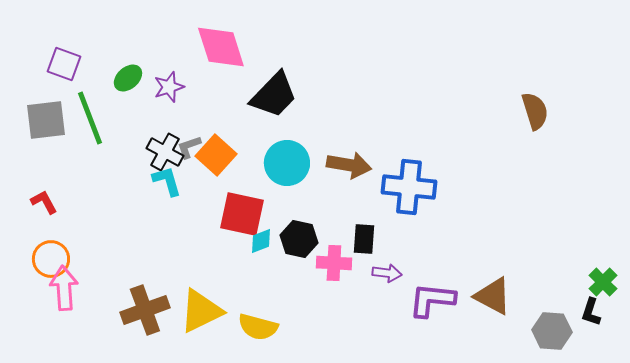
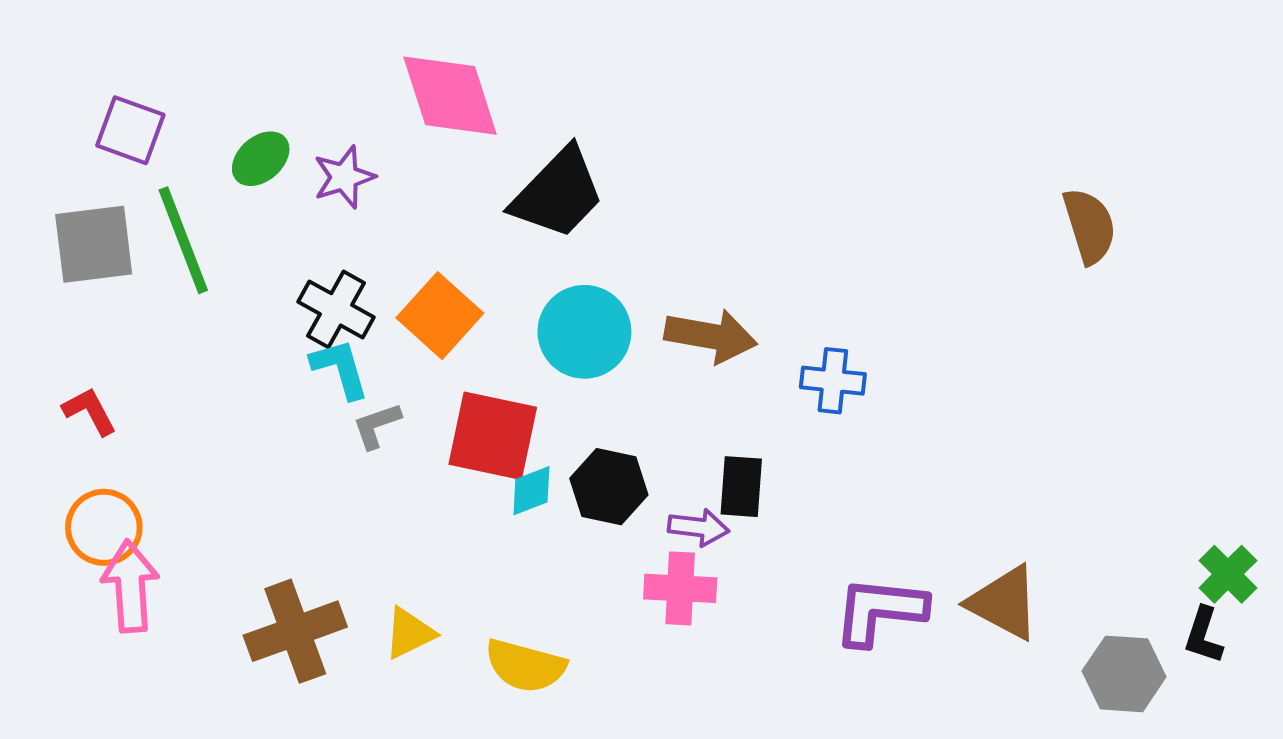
gray L-shape: (189, 147) -> (377, 426), moved
blue cross: (409, 187) -> (833, 381), size x0.6
pink cross: (334, 263) -> (680, 588), moved
purple arrow: (387, 273) -> (698, 527), moved
yellow triangle: (201, 311) -> (409, 633), size x0.6

